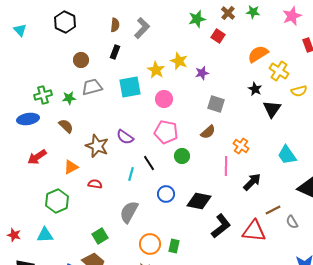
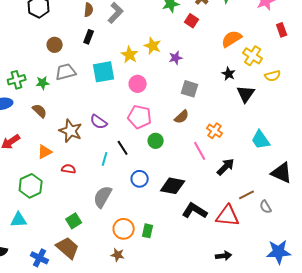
pink line: (226, 166) -> (200, 151), turned -30
black L-shape: (221, 226) -> (195, 211), turned -110

